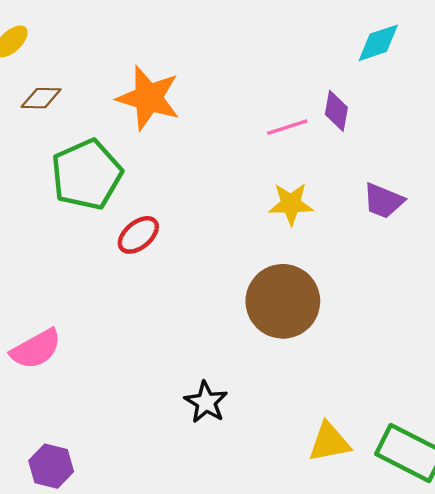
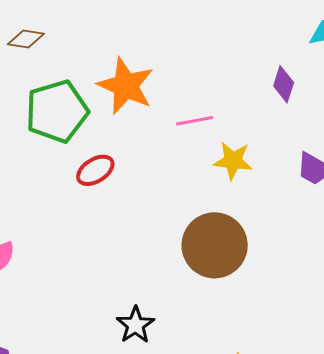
orange star: (148, 98) -> (126, 86), moved
pink line: (287, 127) -> (195, 121), moved

